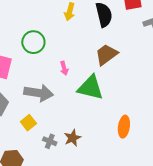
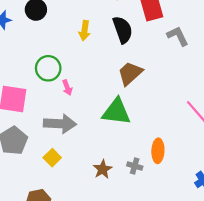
pink arrow: (64, 68) -> (67, 88), moved
gray cross: (50, 141) -> (135, 166), moved

